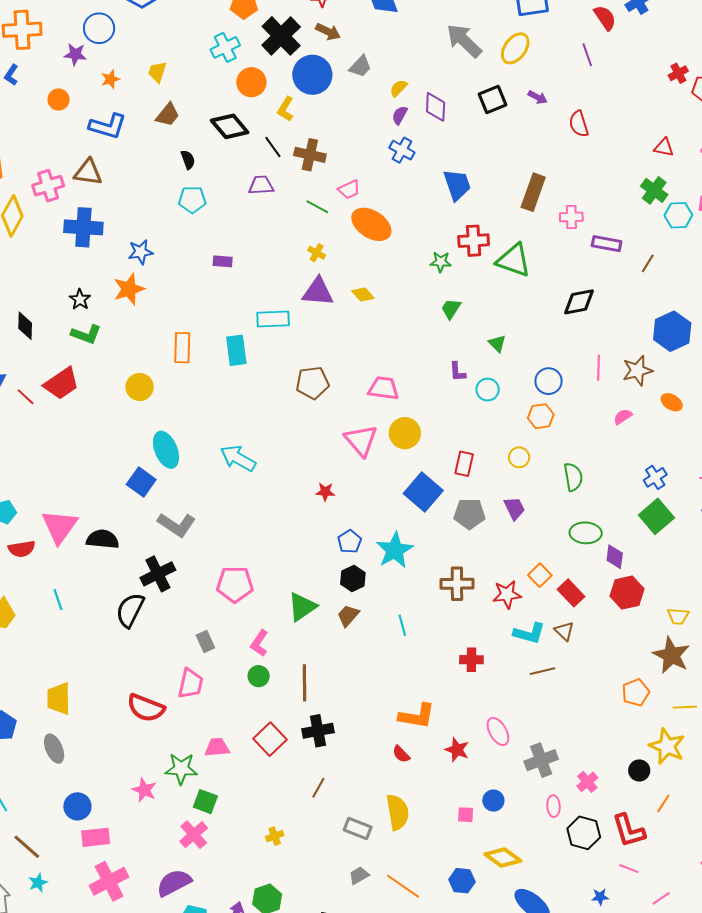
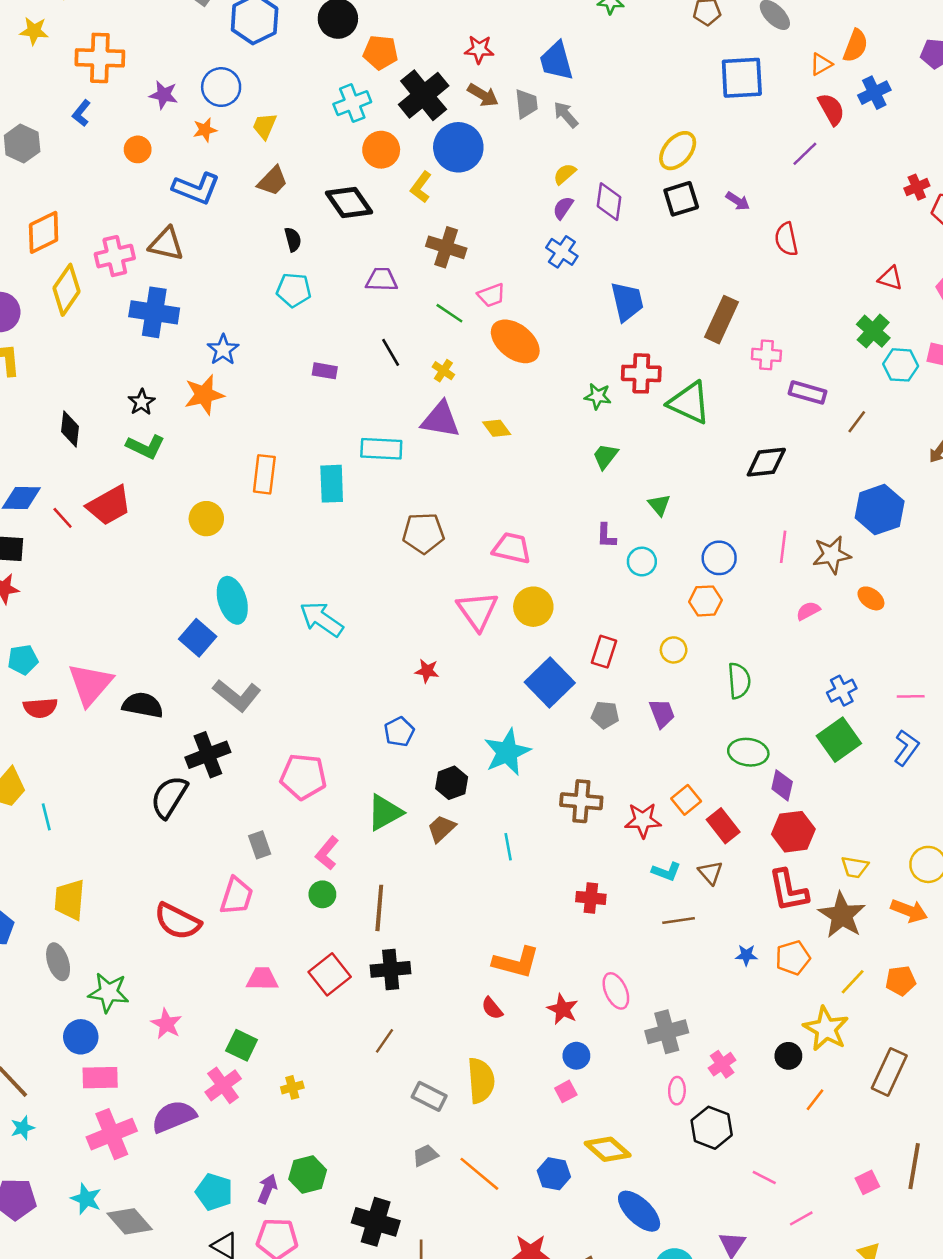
blue circle: (99, 28) -> (221, 87), moved
gray arrow: (464, 41) -> (566, 115), moved, size x0.6
yellow ellipse: (515, 48) -> (678, 151), moved
purple line: (587, 55) -> (805, 154), turned 60
gray trapezoid: (360, 66) -> (526, 104), moved, turned -55
black line: (273, 147) -> (391, 352), moved
blue star: (141, 252) -> (223, 350), turned -30
gray pentagon: (469, 514) -> (605, 715), size x0.7
blue pentagon: (350, 542) -> (399, 732), moved
cyan line: (58, 600) -> (46, 817), moved
cyan L-shape: (529, 633) -> (666, 871), size x0.7
yellow line: (685, 707) -> (853, 982), turned -50
green star: (181, 769) -> (108, 992), moved
blue circle: (493, 801) -> (576, 1056), moved
pink square: (466, 815) -> (566, 1091), turned -36
red L-shape: (629, 831) -> (788, 891), moved
yellow cross: (275, 836) -> (292, 1087), moved
purple semicircle: (174, 883) -> (174, 1117), moved
blue star: (600, 897) -> (746, 955), moved

